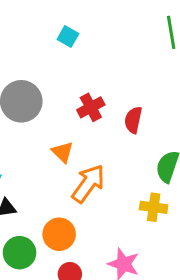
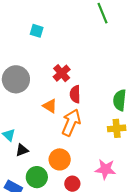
red semicircle: (133, 120) -> (75, 94), moved

